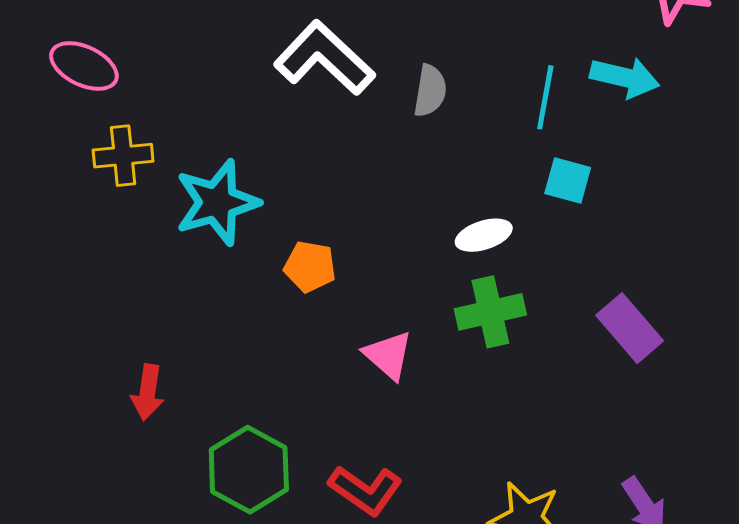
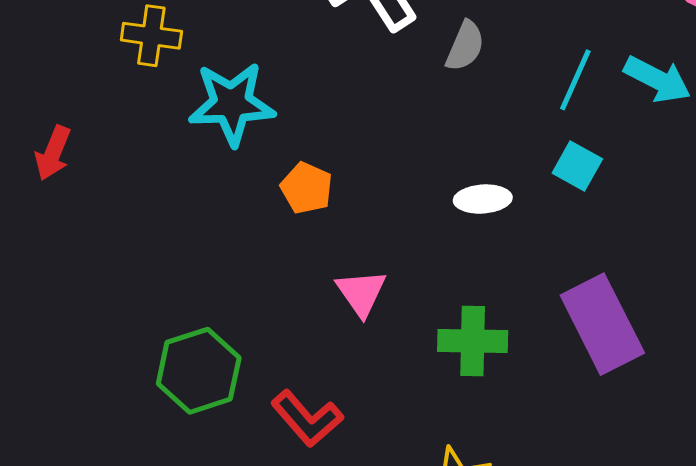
green cross: (490, 312) -> (473, 341), moved
purple rectangle: (630, 328) -> (602, 324), size x1.4
red arrow: (148, 392) -> (53, 153), moved

